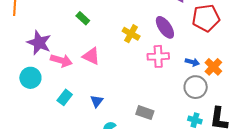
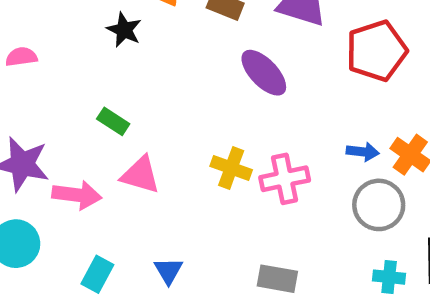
green rectangle: (83, 18) -> (113, 121), moved
purple ellipse: (165, 27) -> (264, 73), moved
yellow cross: (131, 34) -> (231, 168), moved
pink cross: (158, 56) -> (285, 179), moved

